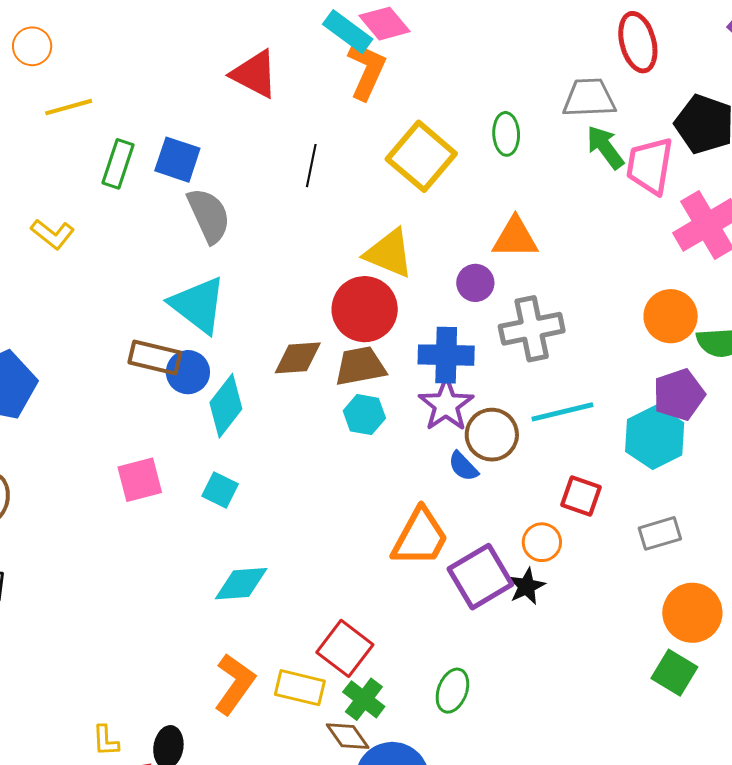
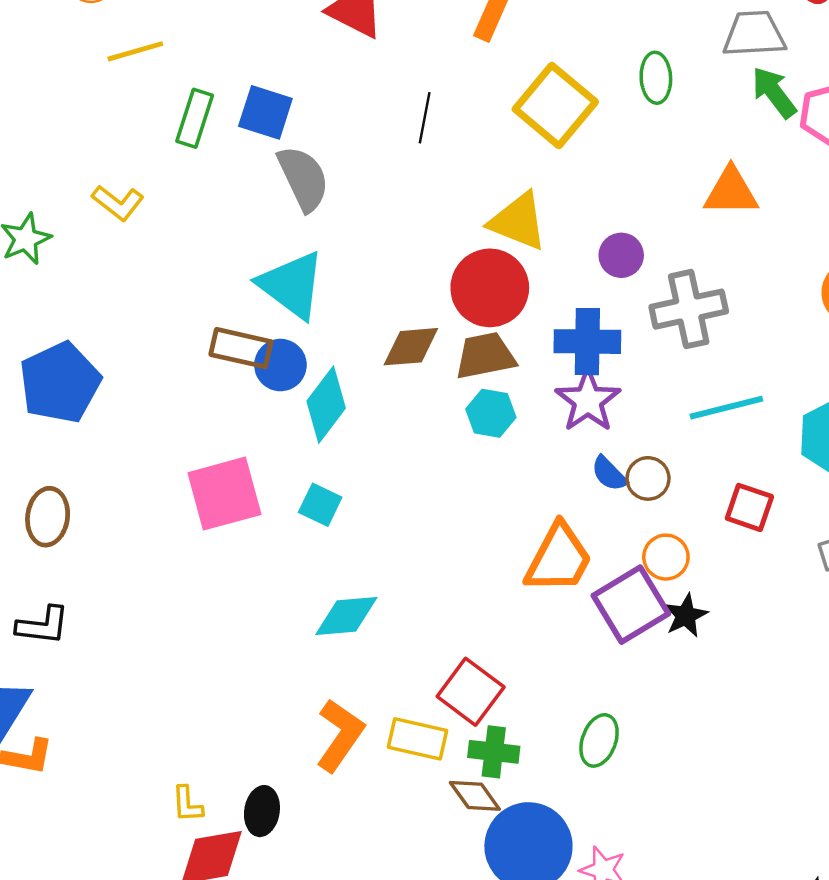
orange triangle: (515, 238) -> (731, 192), moved
brown circle: (492, 435) -> (648, 478), moved, size x0.7
pink square: (140, 480) -> (224, 494), size x1.4
orange circle: (542, 542) -> (666, 557), moved
green cross: (364, 699) -> (494, 752), turned -30

